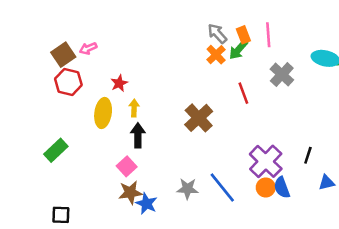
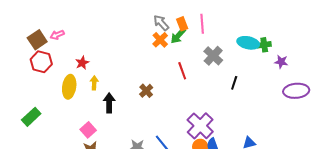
brown cross: (199, 118) -> (146, 91), size x0.6
black arrow: (138, 135) -> (109, 103), moved
black line: (308, 155) -> (234, 83), moved

